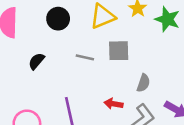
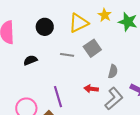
gray square: (119, 51) -> (92, 48), turned -30
black semicircle: (36, 61) -> (30, 60), turned 32

